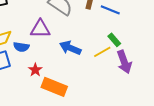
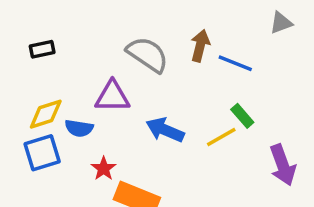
purple arrow: (124, 62) -> (283, 165), moved

